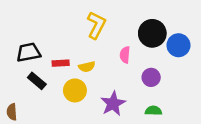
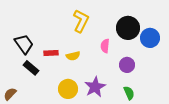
black trapezoid: (28, 52) -> (24, 44), turned 65
yellow circle: (75, 90) -> (68, 89), moved
green semicircle: (153, 111) -> (129, 93), turned 64
brown semicircle: (12, 112) -> (10, 94), turned 48

